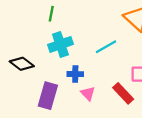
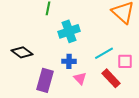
cyan cross: (60, 44) -> (69, 31), moved
cyan line: (106, 47) -> (104, 53), moved

